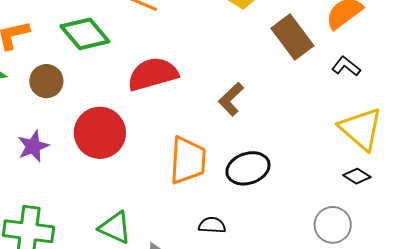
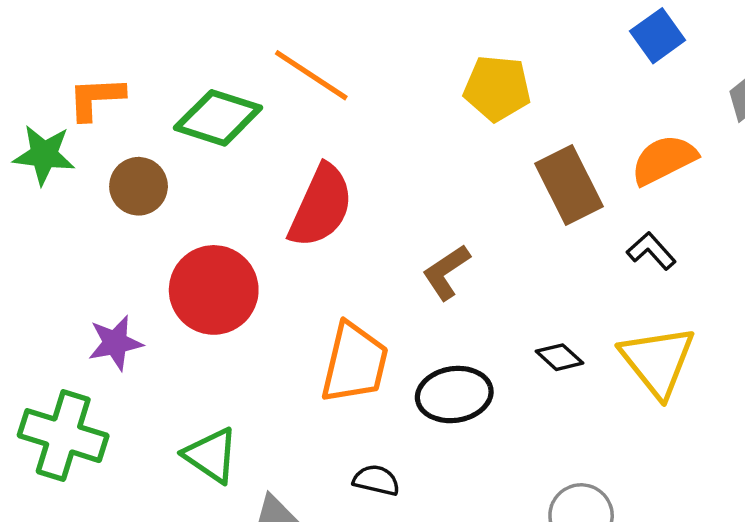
green diamond: (85, 34) -> (218, 118), turned -42
red semicircle: (153, 74) -> (321, 206), turned 120
purple star: (33, 146) -> (115, 343), moved
black diamond: (357, 176) -> (559, 357), moved

